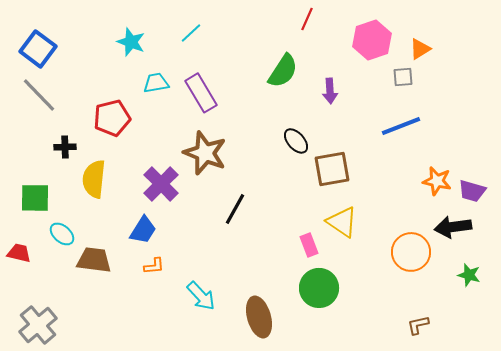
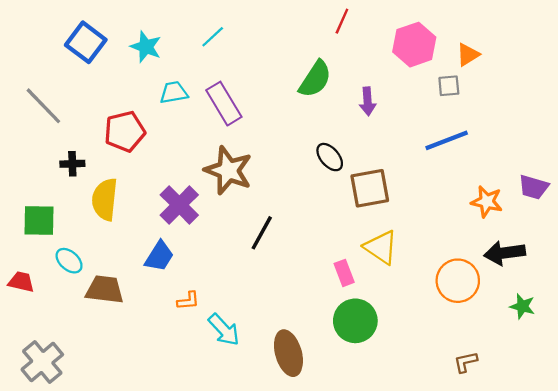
blue square: (38, 49) -> (86, 42), moved
purple trapezoid: (472, 191) -> (534, 187), moved
orange L-shape: (154, 266) -> (188, 301), moved

